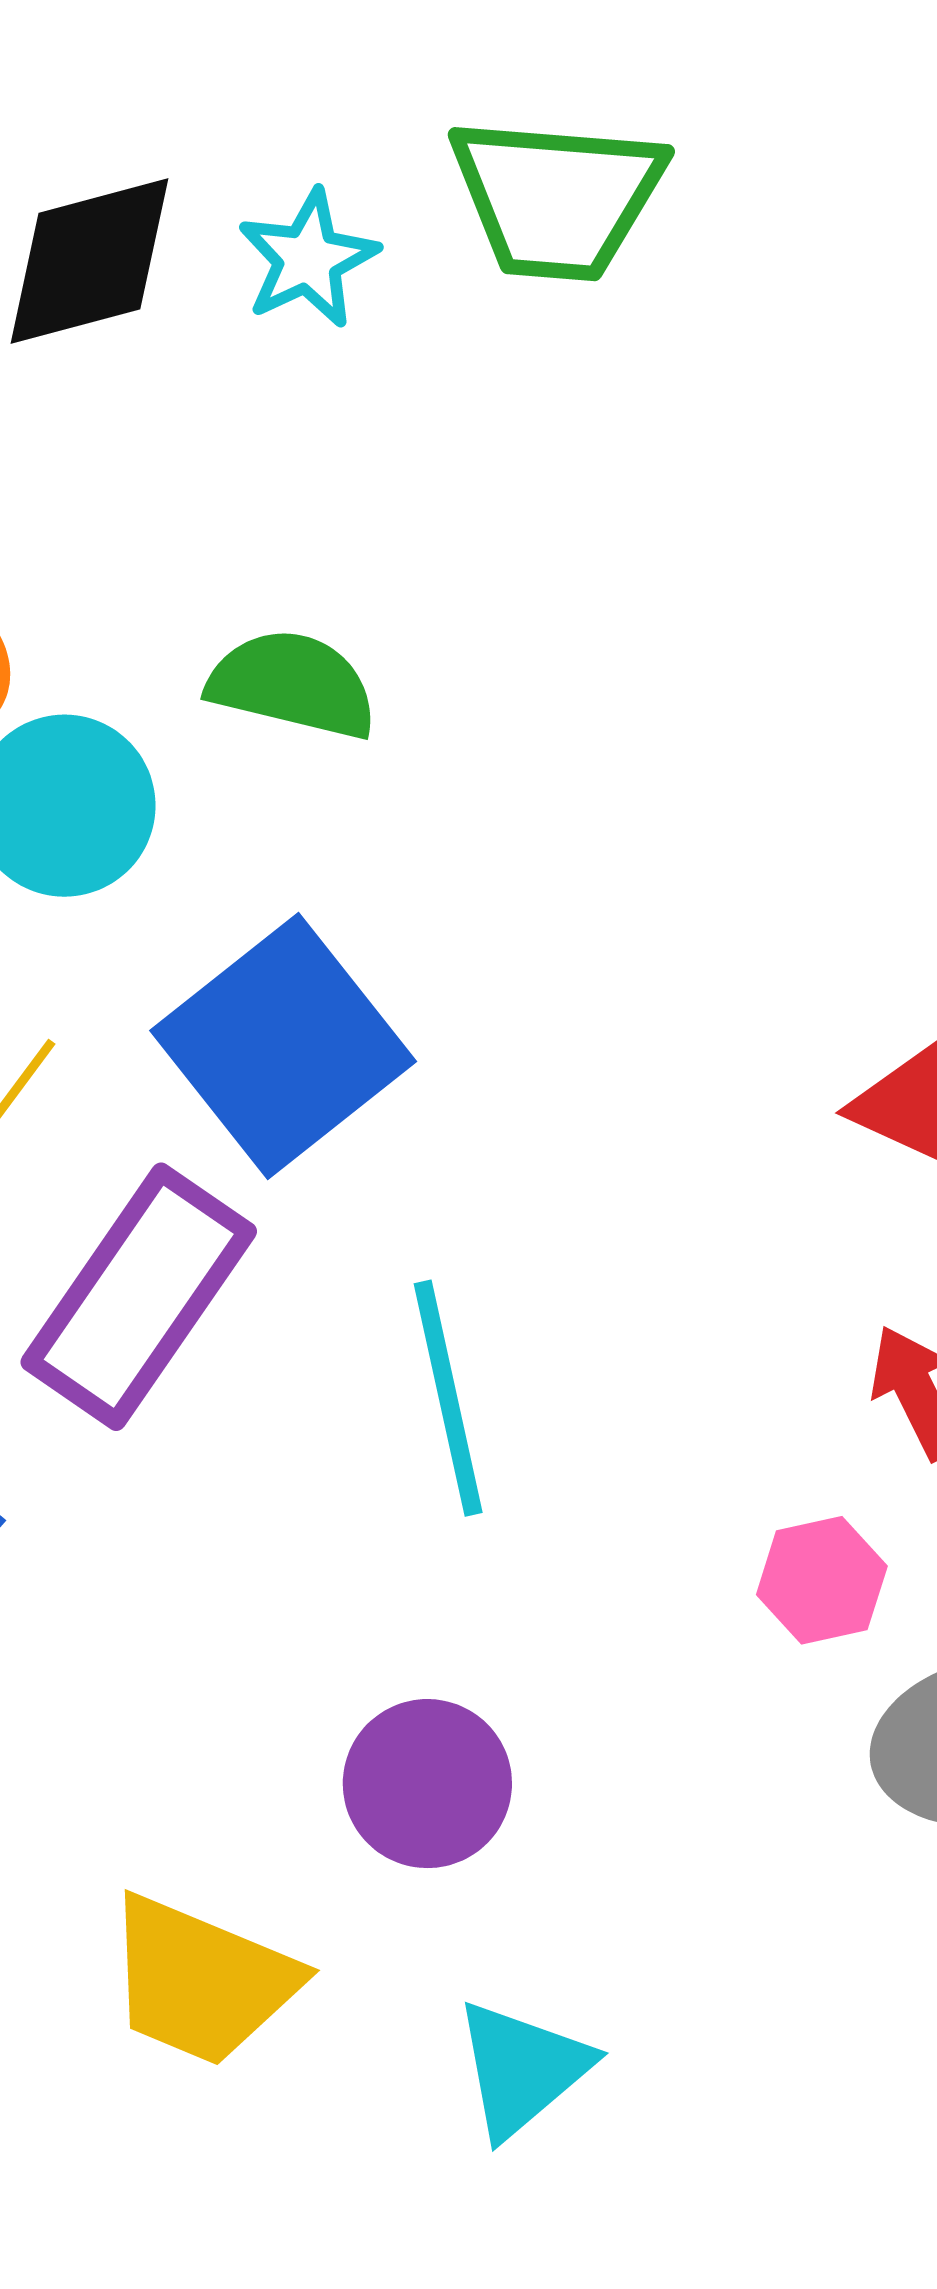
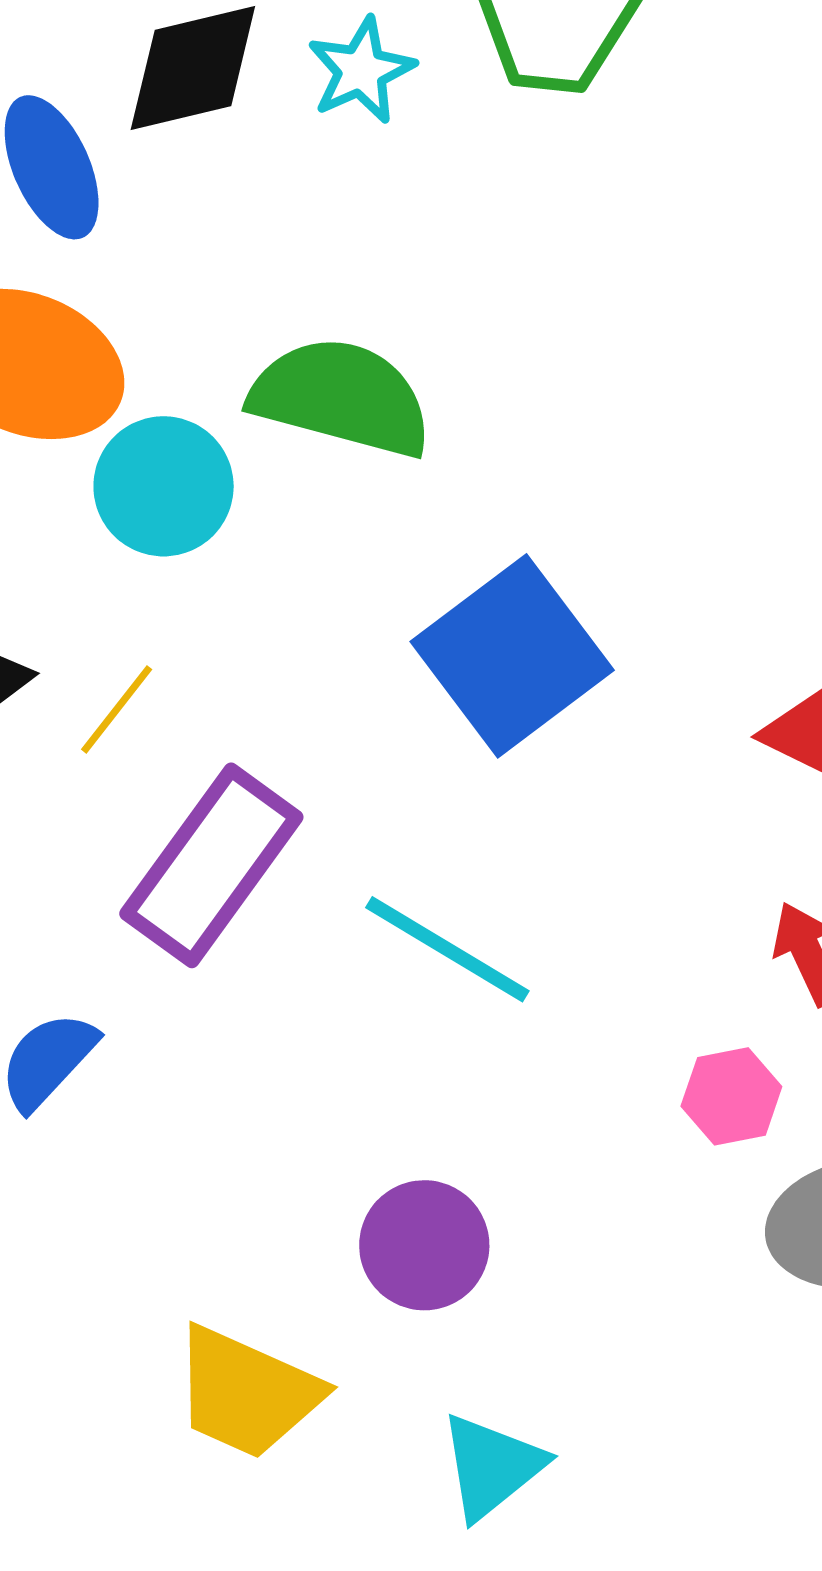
green semicircle: (292, 684) -> (341, 397), size x1.4
blue square: (283, 1046) -> (512, 656), moved
cyan line: (448, 1398) -> (447, 949), turned -48

